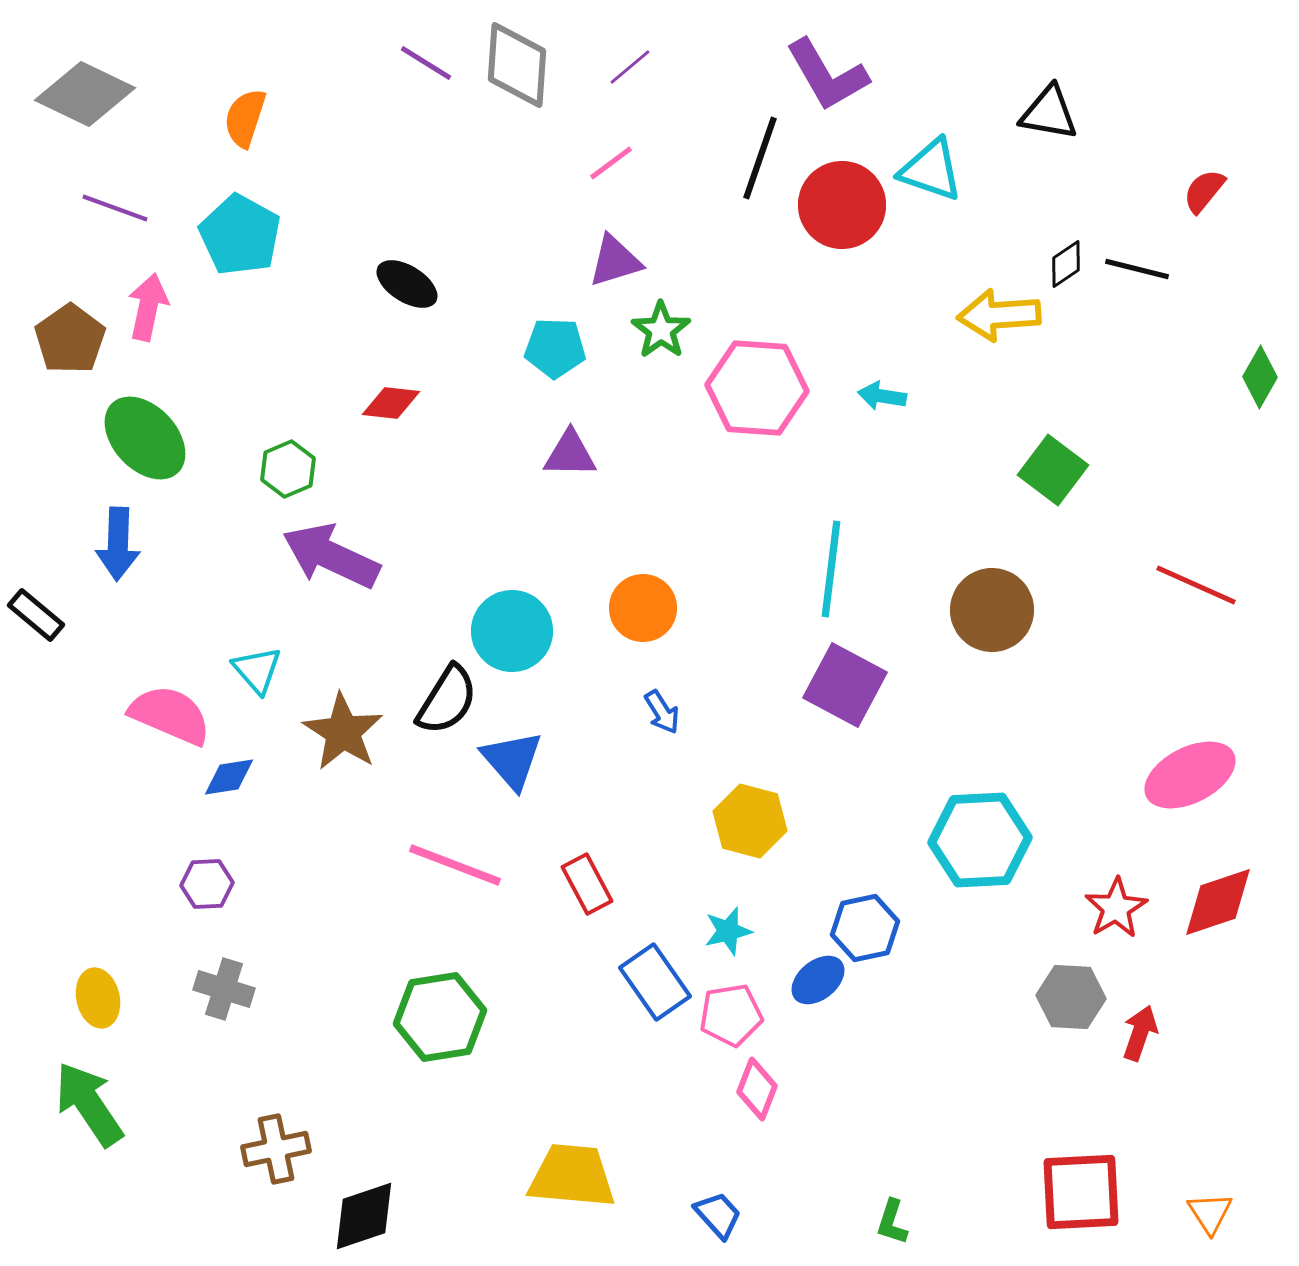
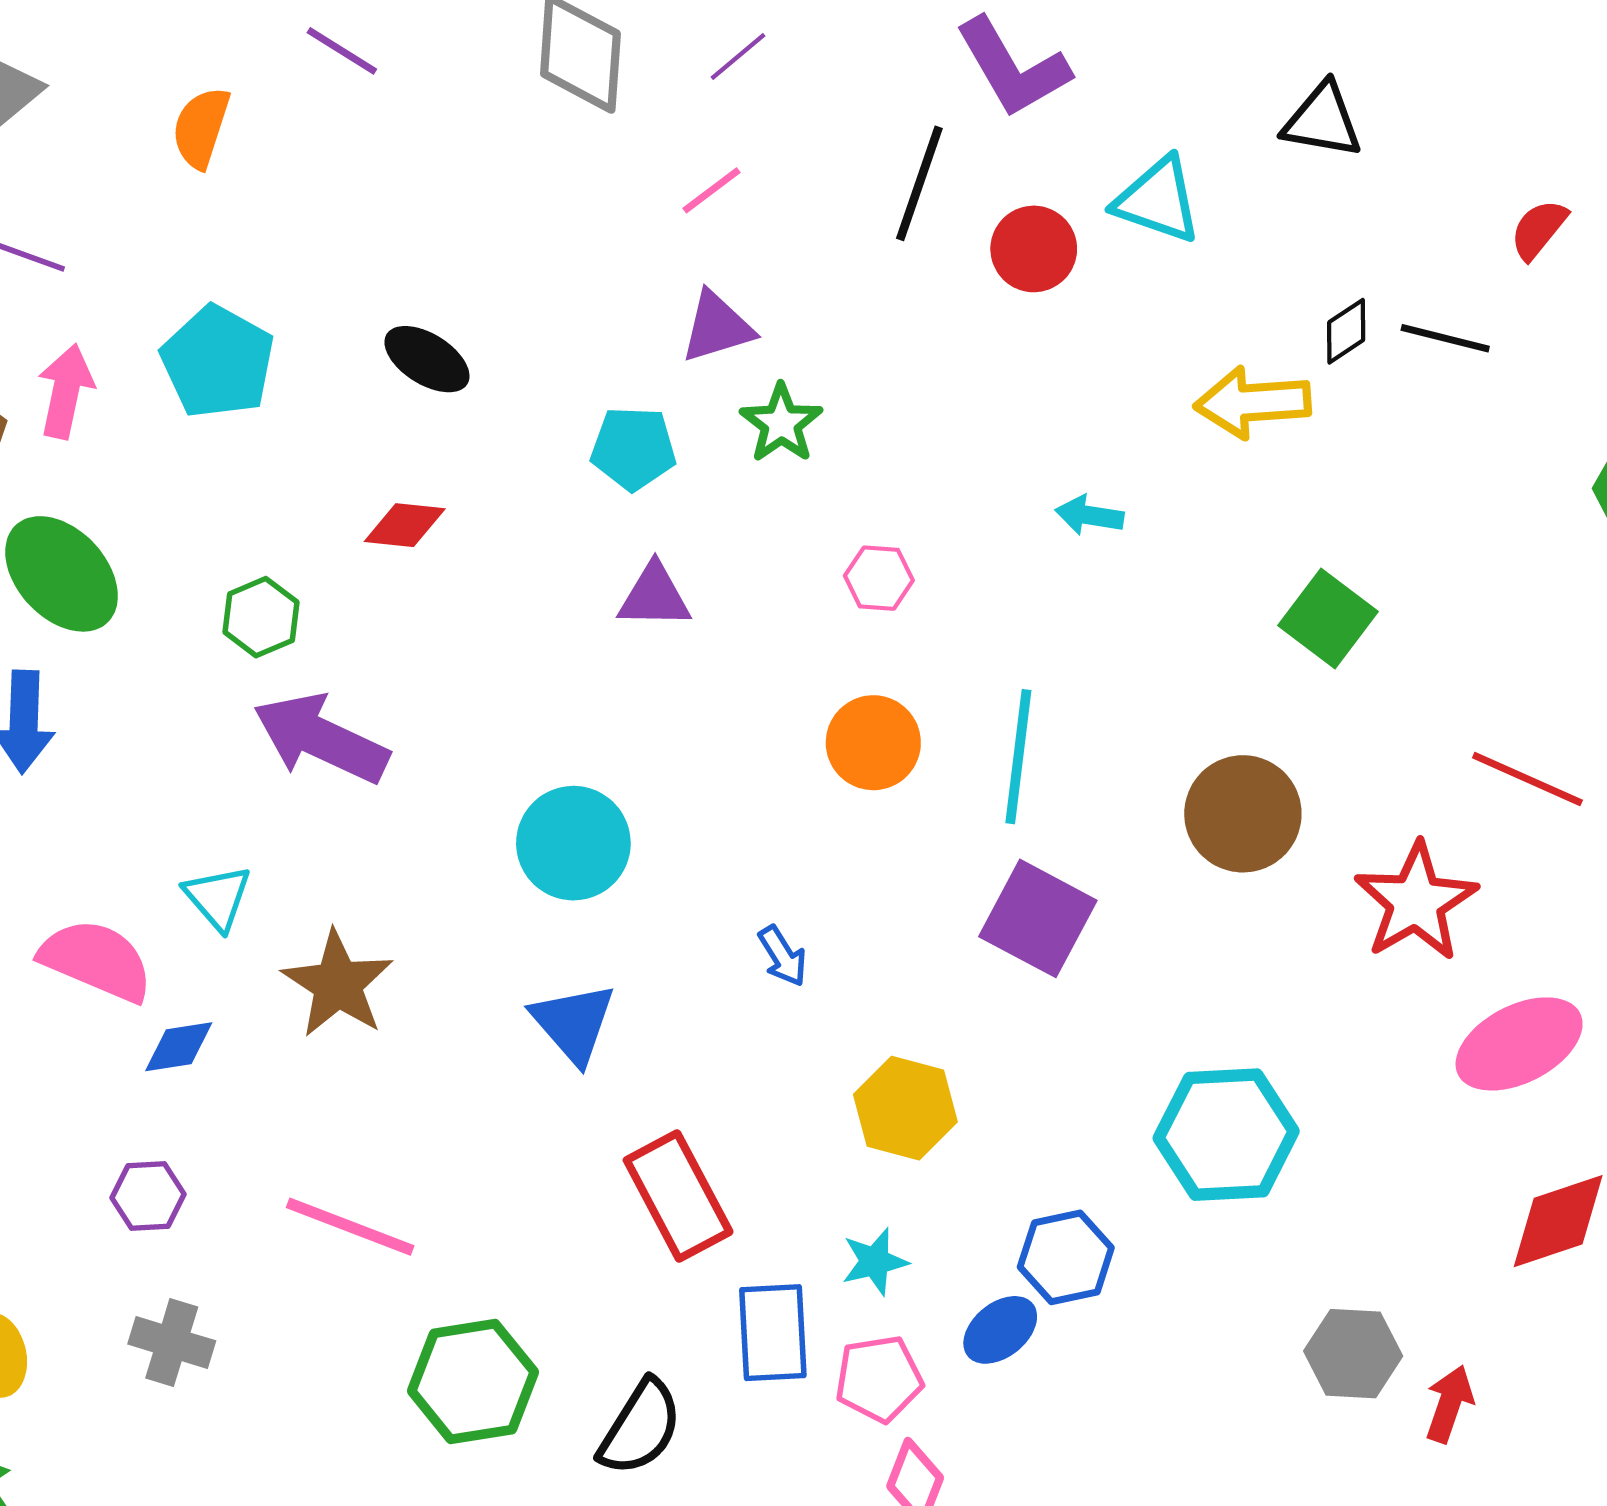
purple line: (426, 63) -> (342, 51), moved
red circle: (842, 205) -> (1034, 249), size x0.7
cyan pentagon: (240, 235) -> (218, 362), moved
pink hexagon: (757, 388) -> (879, 578), moved, size x0.5
orange circle: (643, 608) -> (873, 743), moved
black semicircle: (447, 700) -> (640, 1428), moved
pink line: (455, 865) -> (350, 1227), moved
red rectangle: (587, 884) -> (678, 1196), size x1.5
red star: (1116, 908) -> (1416, 902), moved, size x1.4
blue rectangle: (655, 982) -> (773, 1333), turned 32

